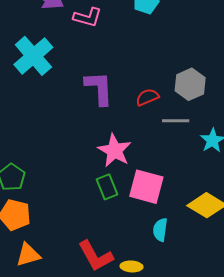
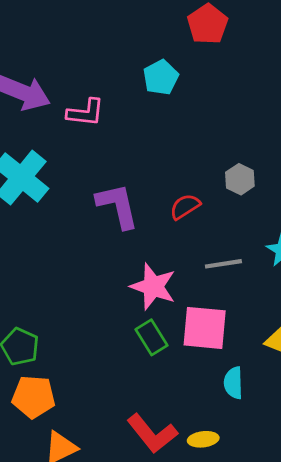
gray hexagon: (190, 84) -> (240, 179), size x0.7
gray line: (176, 121) -> (223, 264), moved

